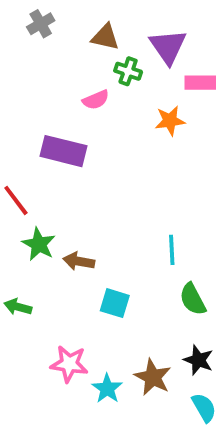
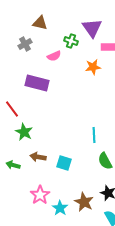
gray cross: (41, 24) -> (25, 44), moved
brown triangle: (105, 37) -> (40, 23), moved
brown arrow: (79, 261) -> (38, 157), moved
pink star: (69, 364) -> (40, 195), turned 30

